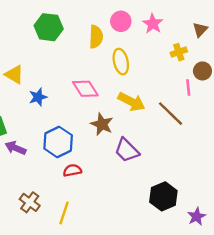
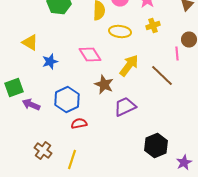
yellow cross: (179, 52) -> (153, 26), moved
yellow ellipse: (121, 62) -> (120, 32), turned -70
yellow arrow: (131, 102) -> (129, 66), turned -80
purple trapezoid: (127, 150) -> (125, 106), turned 110

